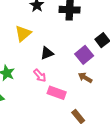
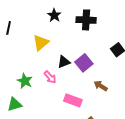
purple square: (84, 55) -> (84, 63), moved
pink arrow: (40, 76) -> (50, 77), moved

